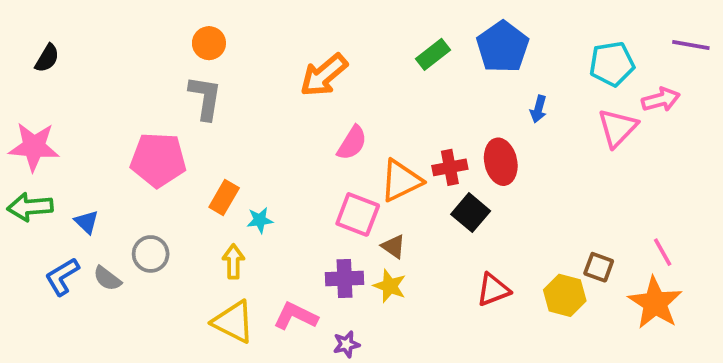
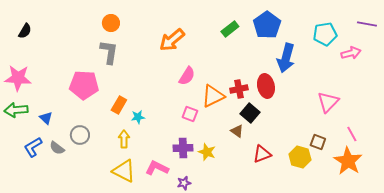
blue arrow: (538, 109) -> (286, 58), size x2.0
pink triangle: (617, 128) -> (328, 102), moved
pink square: (358, 214) -> (190, 114), size x0.7
brown triangle: (393, 246) -> (237, 131), moved

